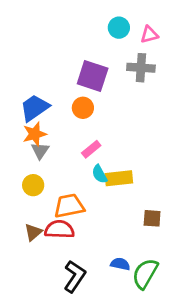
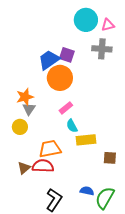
cyan circle: (119, 28) -> (86, 20), size x1.5
purple square: (93, 76) -> (67, 55), size x0.7
blue trapezoid: (35, 108) -> (49, 60), moved
orange circle: (83, 108) -> (60, 78), size x1.6
yellow rectangle: (119, 178) -> (86, 140), moved
yellow circle: (33, 185) -> (20, 127), moved

